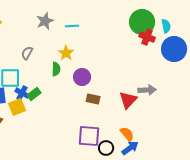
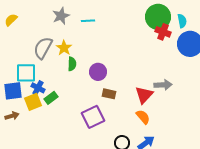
gray semicircle: (27, 53) -> (43, 48), size x1.6
yellow star: (66, 53) -> (64, 48), moved
green rectangle: (34, 94) -> (51, 98), moved
orange semicircle: (127, 134) -> (143, 117), moved
purple square: (89, 136) -> (93, 117), moved, turned -30

